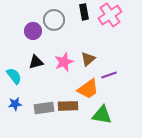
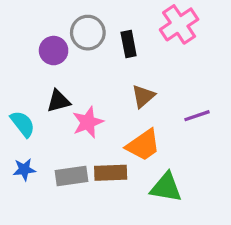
black rectangle: (84, 12) -> (129, 44), moved
pink star: (64, 62) -> (88, 122), moved
purple line: (109, 75) -> (197, 116), moved

